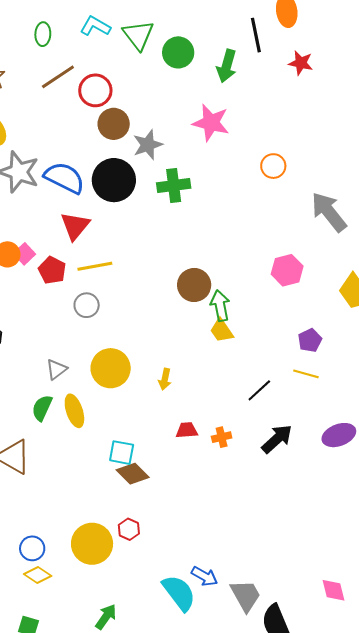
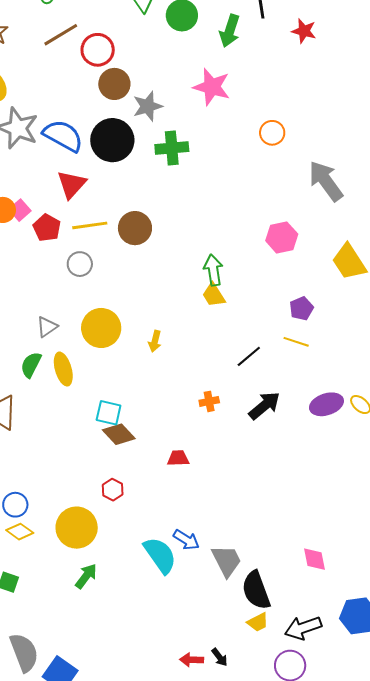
brown circle: (194, 285) -> (135, 228), moved
red trapezoid: (187, 430) -> (178, 458), moved
yellow circle: (92, 544) -> (77, 528), moved

